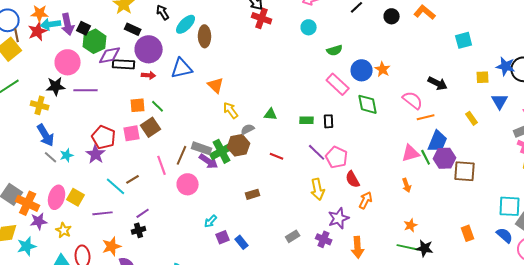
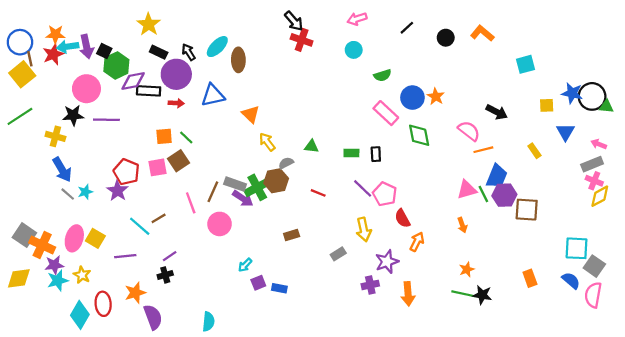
black arrow: (163, 12) -> (188, 52), moved
gray rectangle: (293, 236) -> (338, 254), moved
purple cross: (324, 239) -> (370, 285), turned -35
blue rectangle: (242, 242) -> (279, 288), turned -40
cyan star: (27, 246) -> (58, 281), moved

